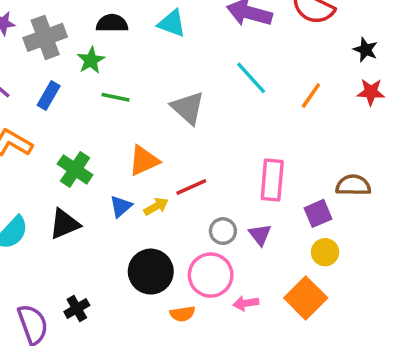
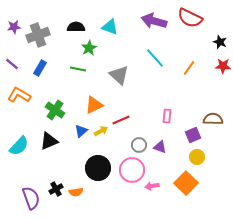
green star: (91, 60) -> (89, 48), moved
pink rectangle: (272, 180) -> (167, 116), size x0.6
purple triangle: (260, 235) -> (160, 147), turned -32
orange semicircle: (182, 314) -> (76, 192), moved

